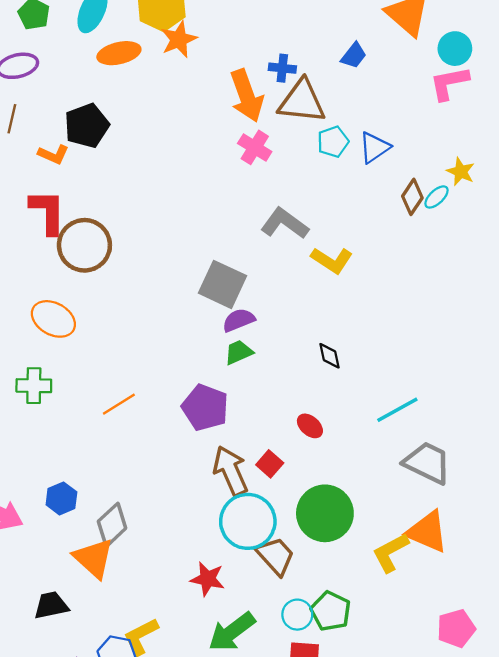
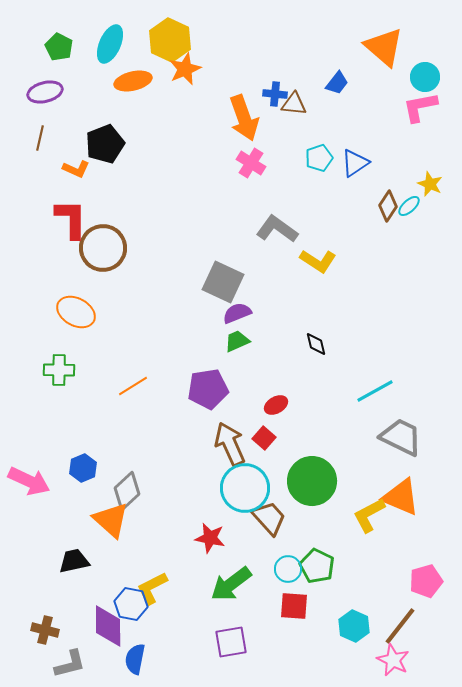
brown triangle: (302, 101) -> (294, 104), moved, size x0.6
purple pentagon: (205, 408) -> (208, 389), turned -30
red ellipse: (310, 426) -> (276, 405), moved, turned -70

